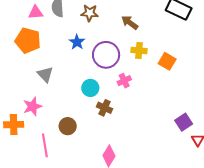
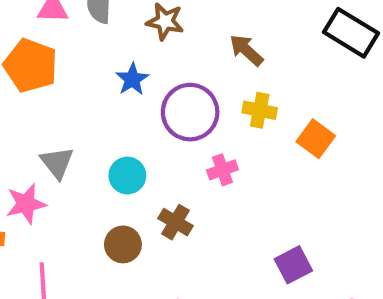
gray triangle: (45, 74) -> (57, 163), moved
cyan circle: (90, 88) -> (127, 176), moved
purple square: (184, 122) -> (293, 265), moved
brown circle: (68, 126) -> (123, 244), moved

